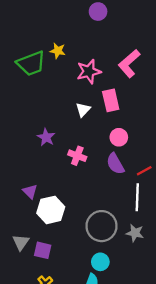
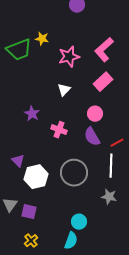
pink rectangle: (111, 100) -> (103, 82), moved, turned 60
gray circle: (101, 226) -> (74, 173), moved

